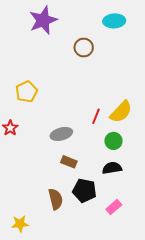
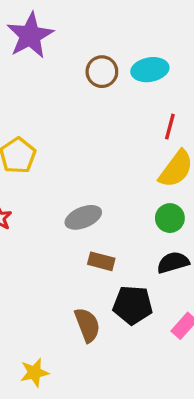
cyan ellipse: (114, 21) -> (150, 70), moved
red line: (96, 116) -> (170, 127), moved

